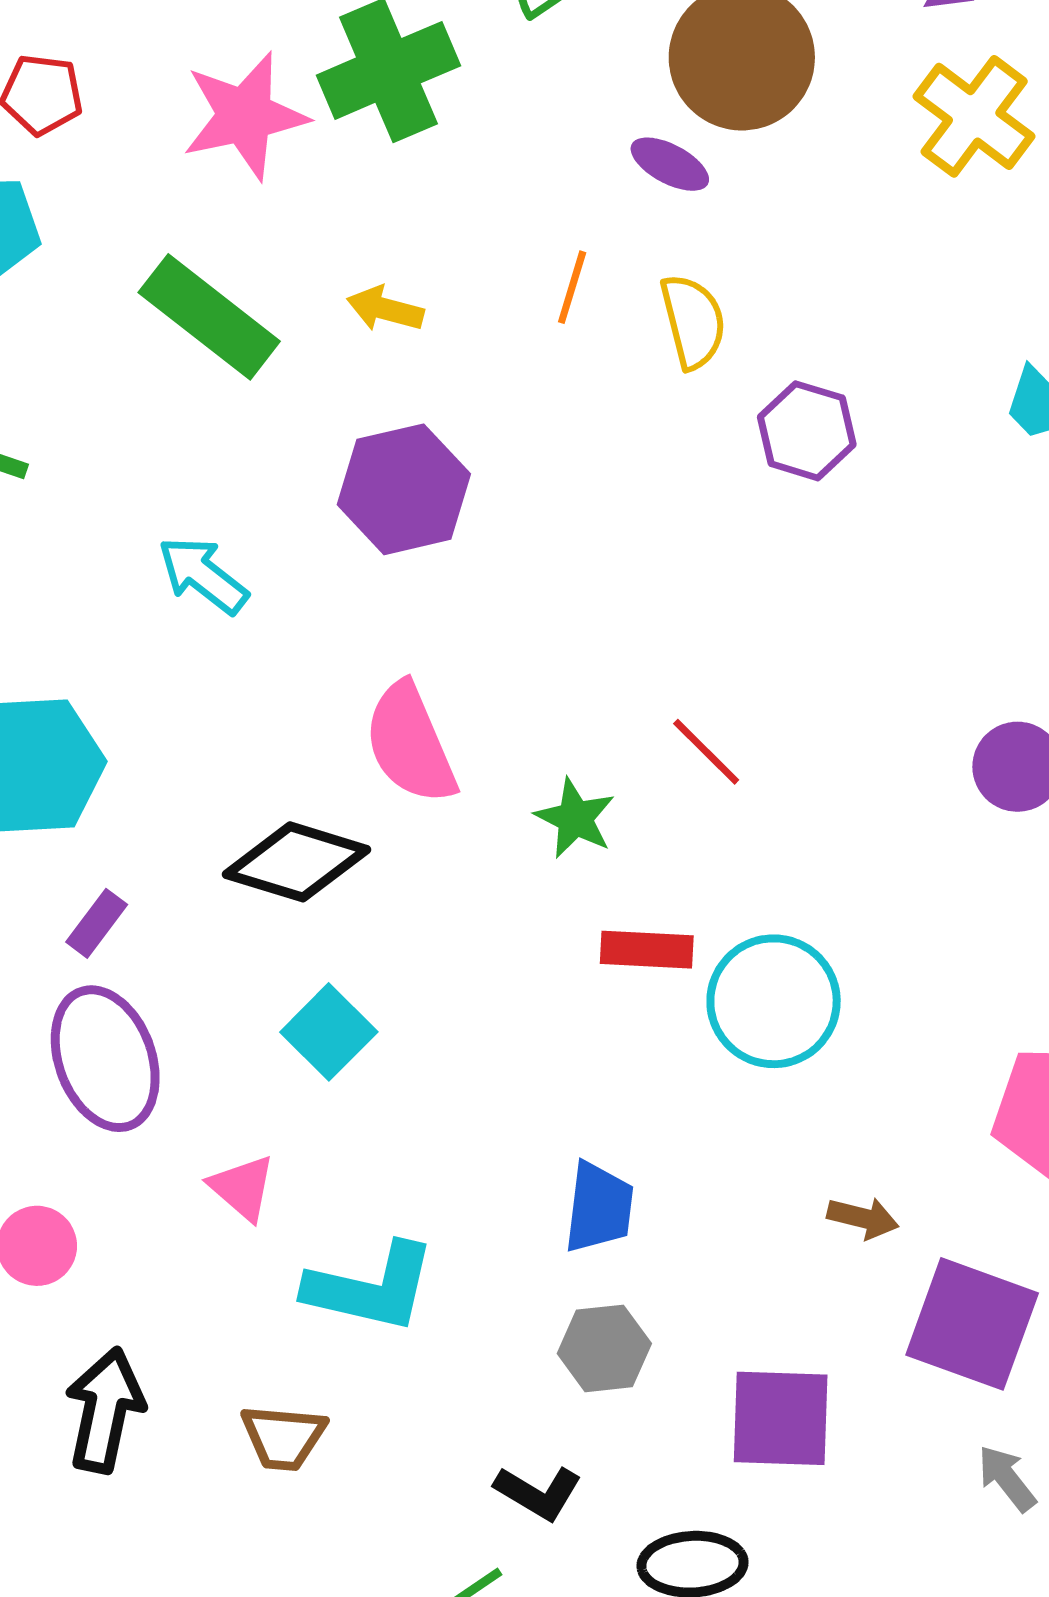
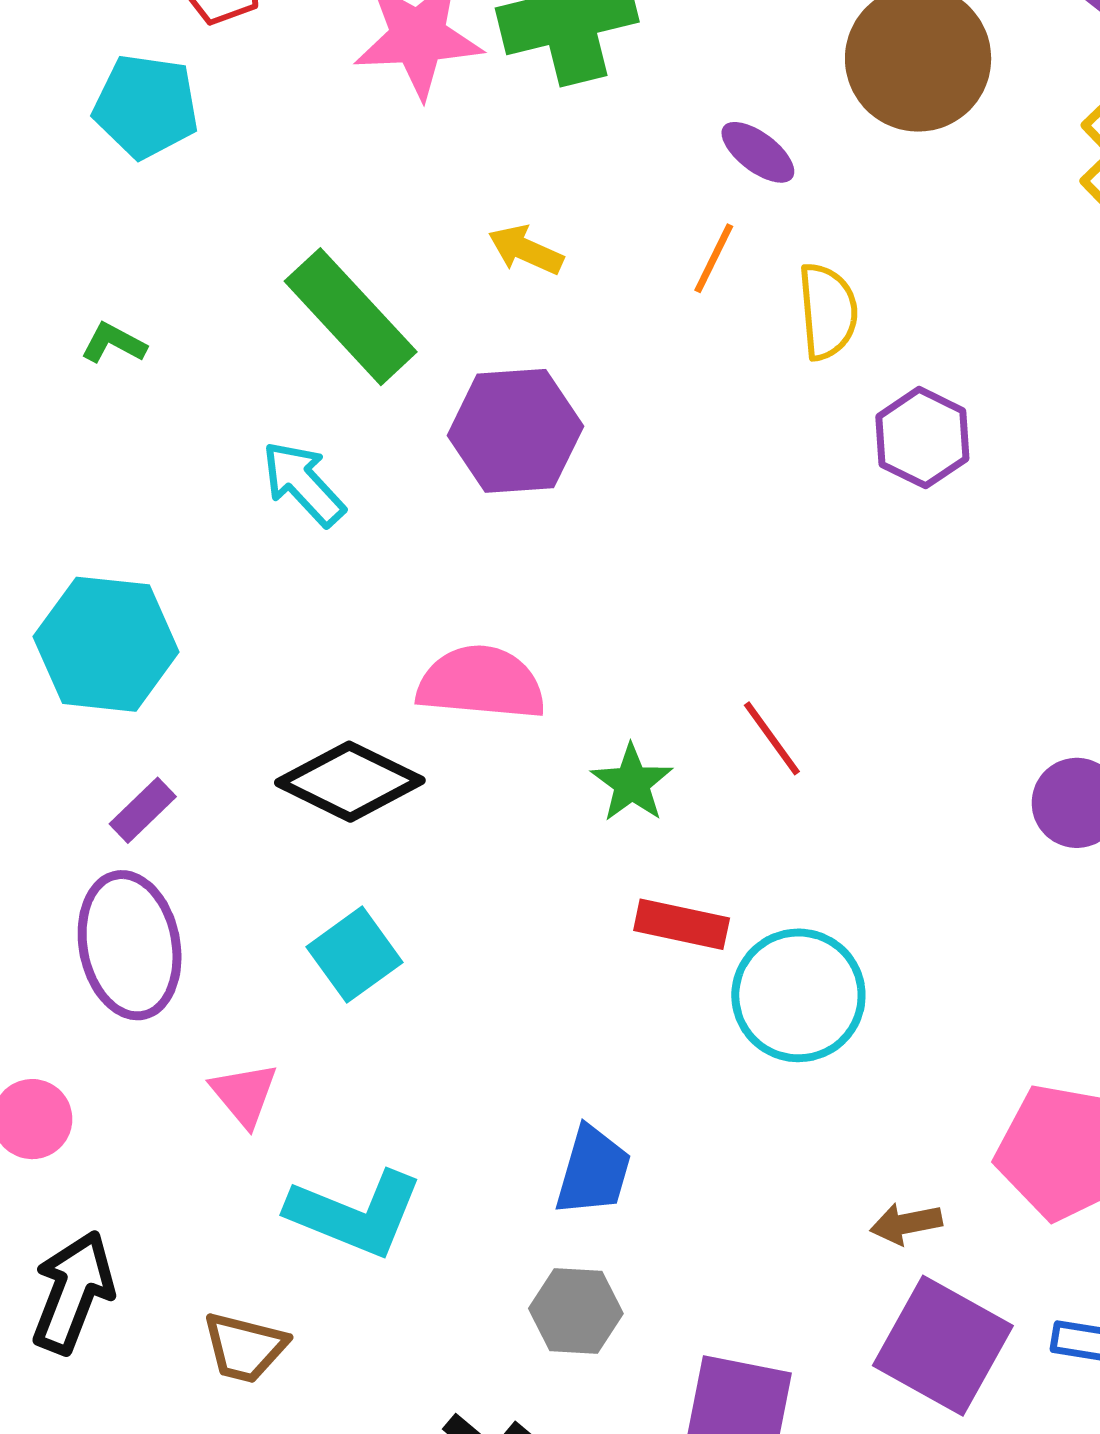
purple ellipse: (670, 164) -> (758, 152), moved
green rectangle: (209, 317) -> (351, 317), moved
pink semicircle: (410, 743) -> (481, 683), turned 109
brown arrow: (863, 1218) -> (906, 1224), moved, turned 146

